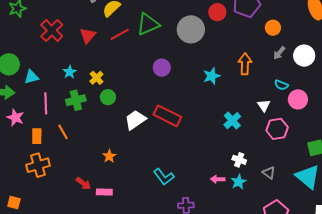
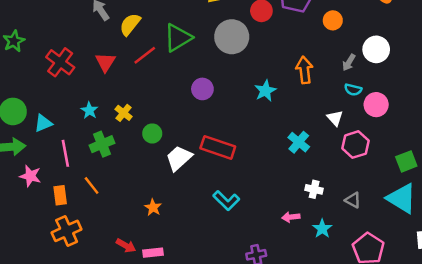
gray arrow: (279, 53) -> (349, 63), moved
green circle: (108, 97) -> (152, 133), moved
cyan L-shape: (164, 177) -> (226, 200), moved
cyan star: (239, 182) -> (322, 229), moved

